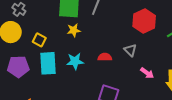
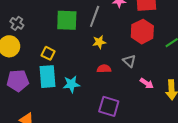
yellow star: (74, 30) -> (99, 42), moved
yellow square: (39, 40) -> (48, 53), moved
cyan star: (75, 61) -> (71, 84), moved

